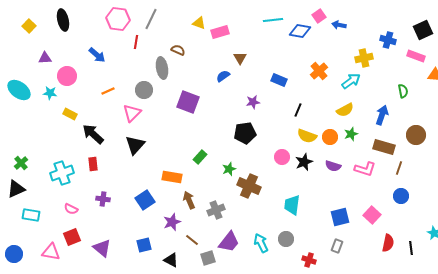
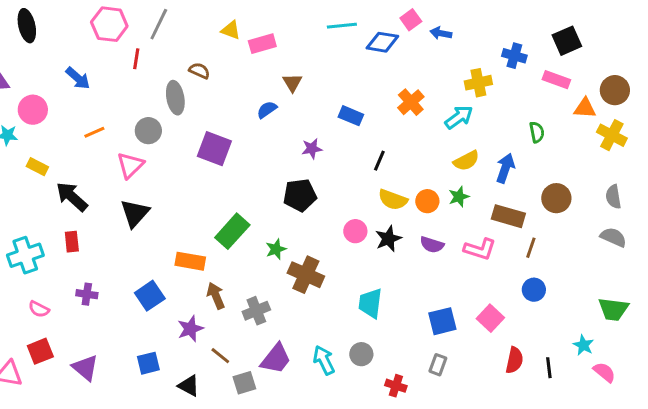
yellow semicircle: (345, 110) -> (466, 161), moved
green rectangle: (200, 157) -> (232, 231), size x1.6

